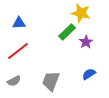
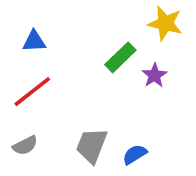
yellow star: (81, 13) -> (165, 23), moved
blue semicircle: (89, 74) -> (135, 154), moved

